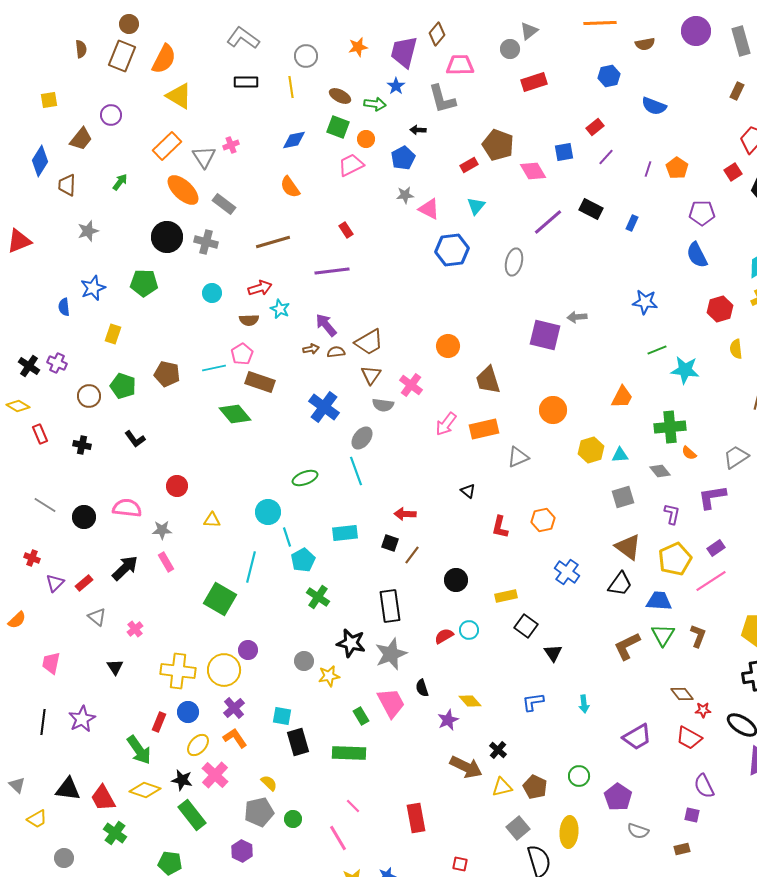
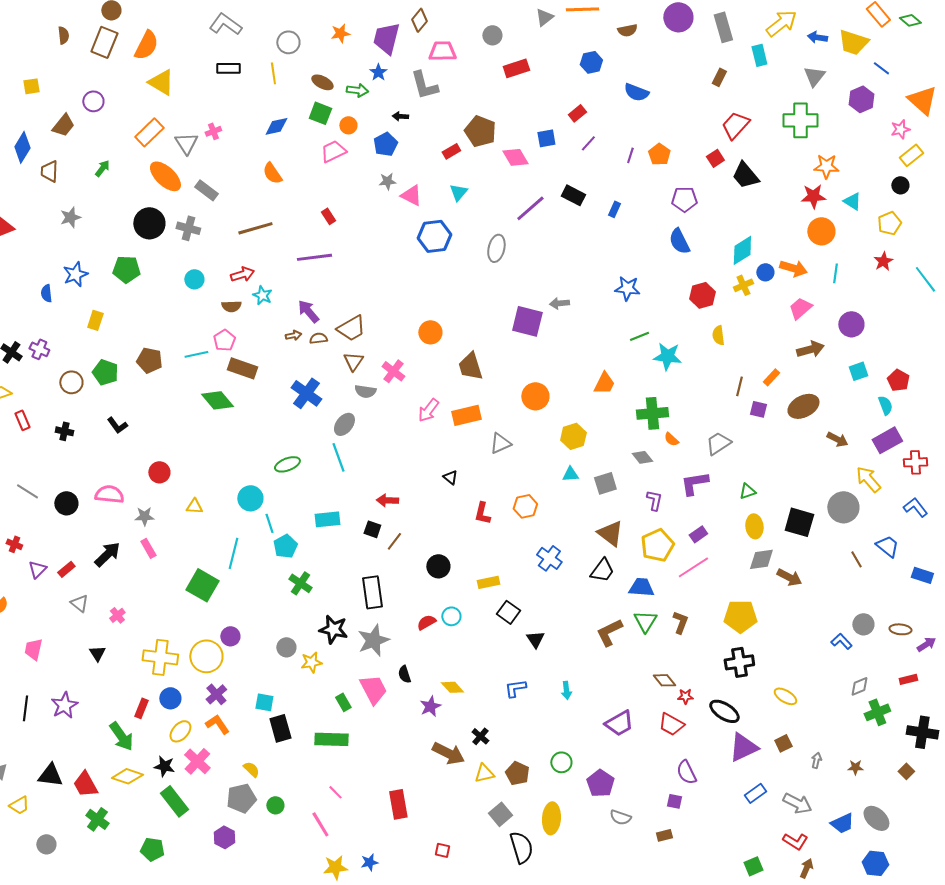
gray triangle: (529, 31) -> (544, 17), moved
cyan triangle: (620, 455) -> (570, 474), moved

